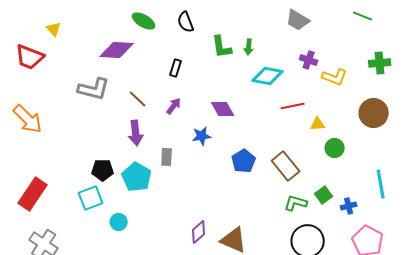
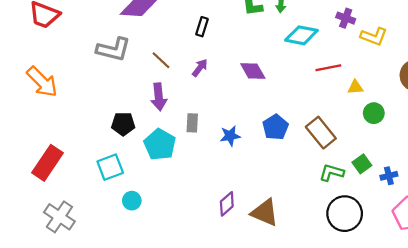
blue star: (202, 136) -> (230, 136), moved
black pentagon: (103, 170) -> (123, 124), moved
cyan circle: (119, 222) -> (132, 201), moved

